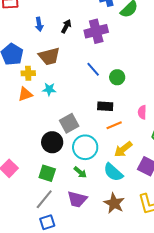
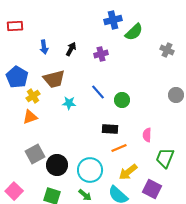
purple cross: (96, 31) -> (101, 54), size x0.6
yellow cross: (28, 73) -> (33, 96), turned -32
cyan star: (49, 89) -> (69, 103), moved
gray square: (69, 123) -> (35, 154), moved

